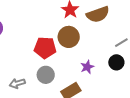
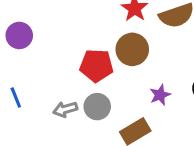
gray arrow: (17, 83) -> (65, 109), moved

